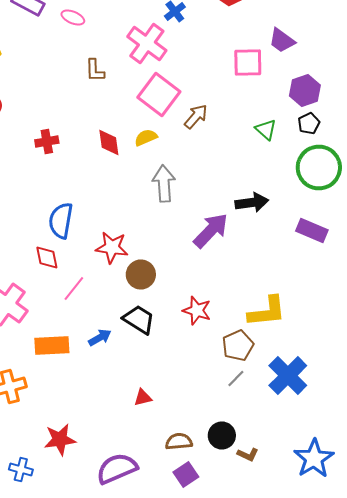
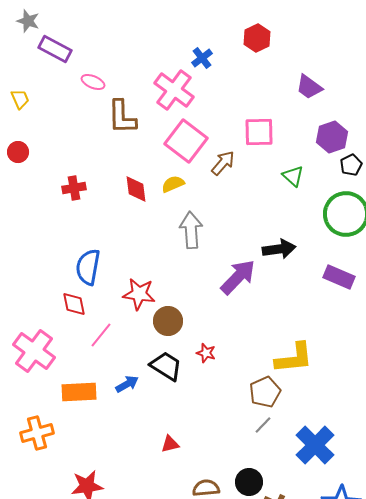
pink ellipse: (73, 18) -> (93, 82), moved
pink square: (248, 62) -> (259, 132), moved
brown L-shape: (95, 70) -> (122, 117), size x1.5
black pentagon: (309, 124) -> (351, 165), moved
red star: (197, 310) -> (206, 353), moved, size x0.7
blue cross: (288, 376) -> (315, 445), moved

